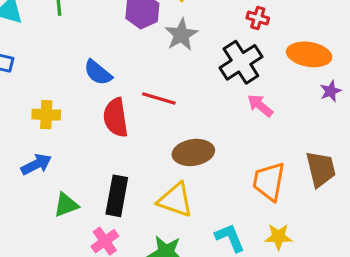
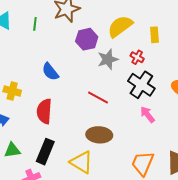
red cross: (258, 18) -> (137, 57), moved
black cross: (241, 62) -> (141, 85), turned -36
red line: (159, 98) -> (98, 98), moved
red semicircle: (116, 118) -> (44, 111), moved

